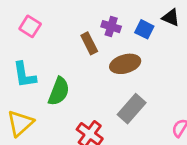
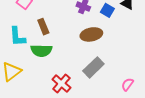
brown rectangle: (89, 43) -> (43, 27), moved
green semicircle: (59, 91) -> (41, 51), turned 65

